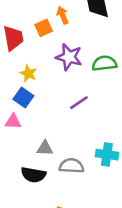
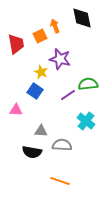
green semicircle: (104, 63) -> (88, 84), moved
yellow star: (28, 73) -> (41, 72), moved
blue square: (23, 98) -> (35, 91), moved
cyan cross: (107, 155) -> (86, 121), moved, turned 30

